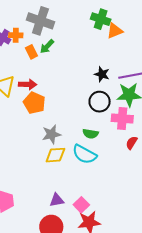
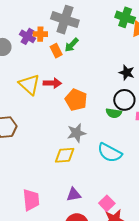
orange pentagon: (34, 103) -> (76, 100), moved
green semicircle: (91, 134) -> (114, 113), moved
yellow diamond: (55, 155) -> (65, 155), moved
purple triangle: (57, 200) -> (74, 195), moved

